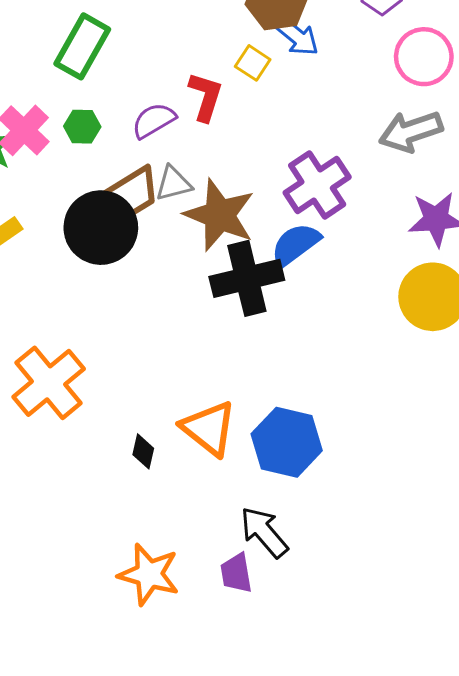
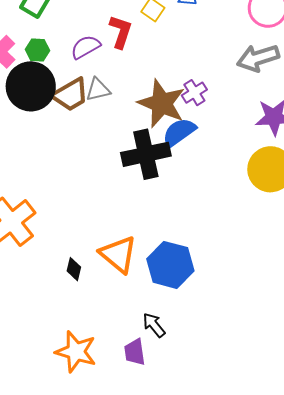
purple cross: (317, 185) -> (194, 93), size x0.6
brown star: (220, 215) -> (162, 103), moved
black circle: (101, 228) -> (31, 86), moved
black arrow: (264, 532) -> (154, 325), size x0.7

